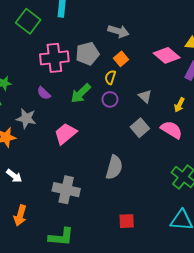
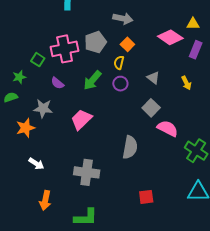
green square: (28, 21) -> (38, 60), moved, size x0.6
yellow arrow: (179, 105) -> (186, 83), turned -48
pink semicircle: (171, 130) -> (168, 128), moved

